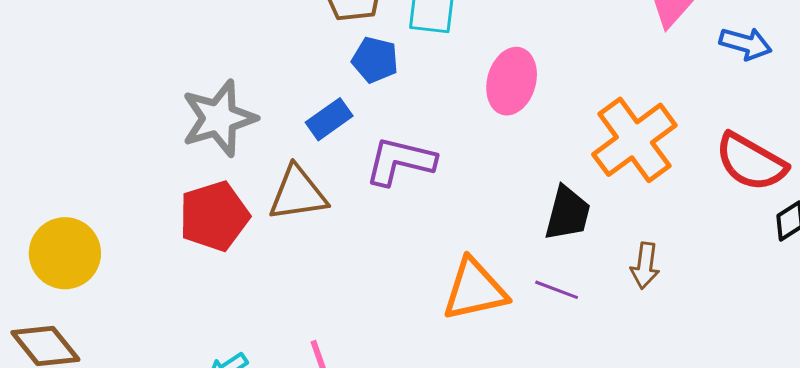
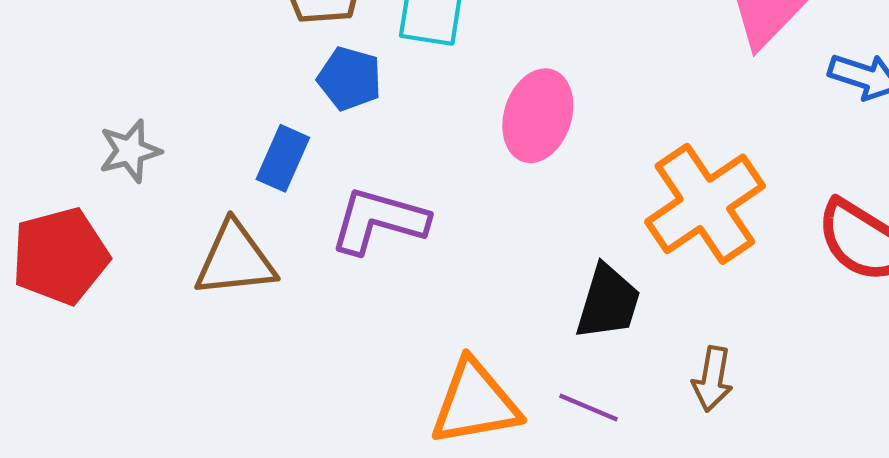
gray star: (219, 118) -> (130, 151), size x0.6
blue rectangle: (329, 119) -> (283, 158), turned -33
red pentagon: (214, 216) -> (60, 256), moved

